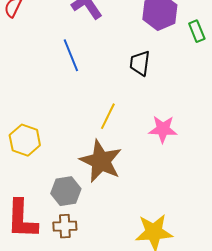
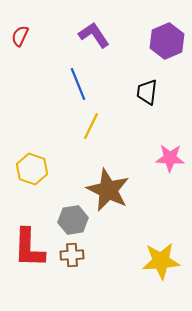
yellow line: (108, 116) -> (91, 126), moved

